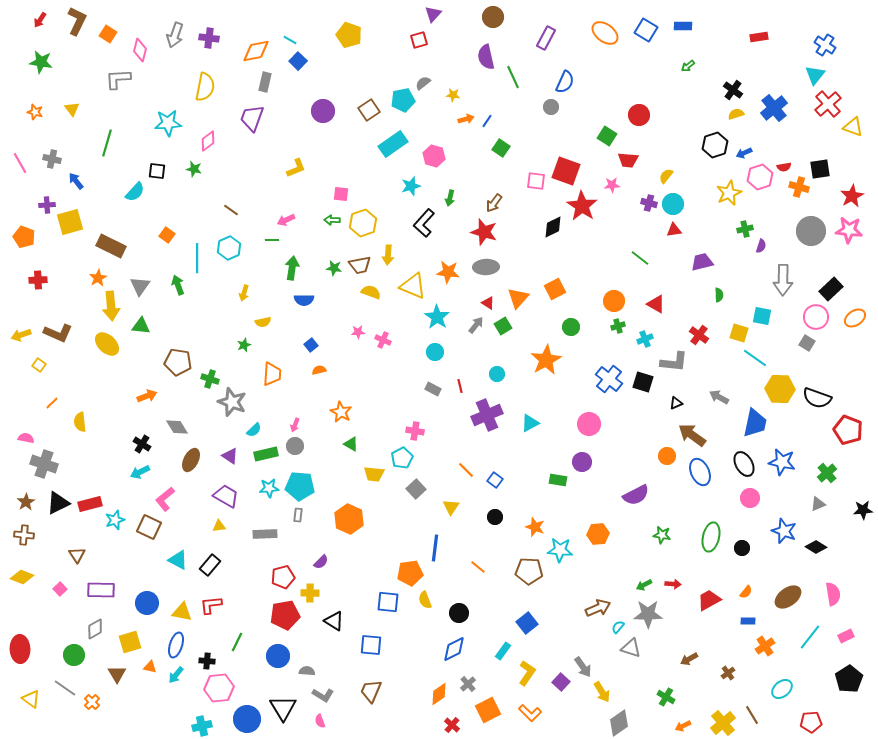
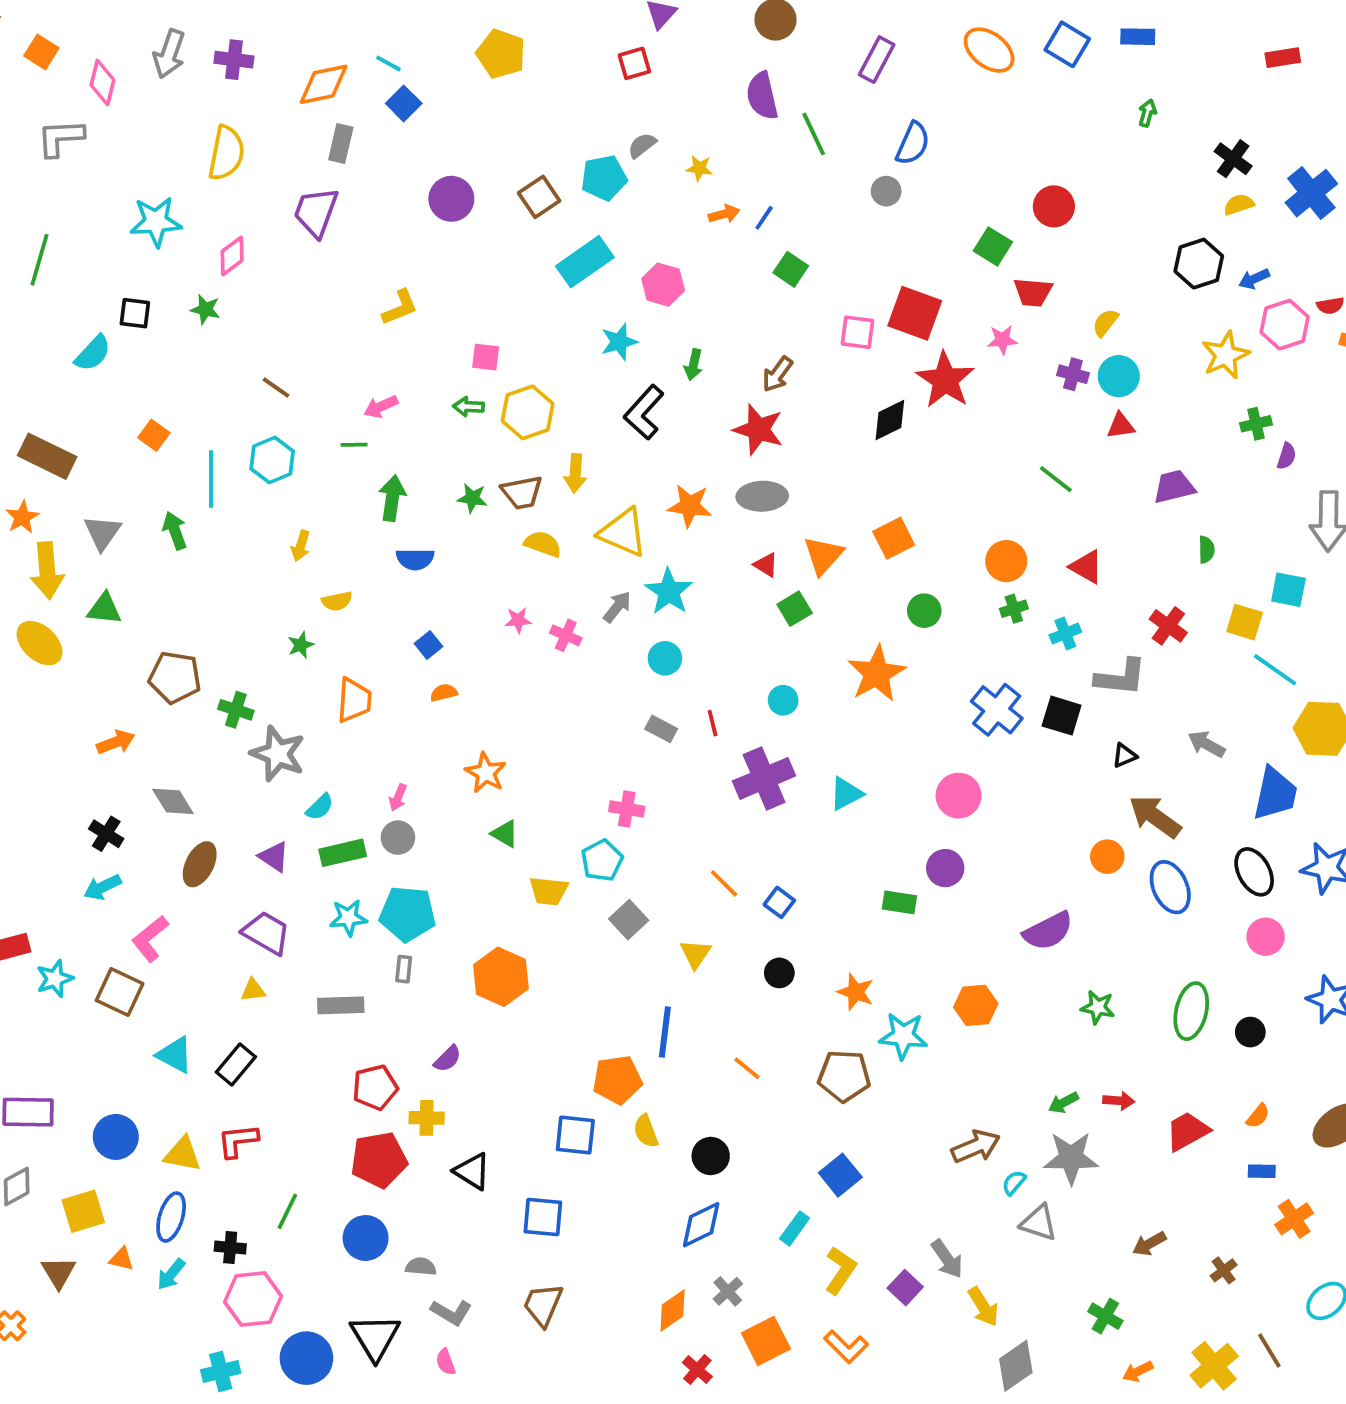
green arrow: (688, 66) -> (1147, 113), turned 144
gray arrow: (476, 325) -> (617, 607), moved

